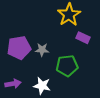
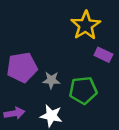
gray star: (42, 50) -> (51, 80), moved

